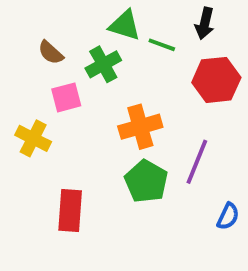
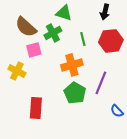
green line: (162, 45) -> (83, 39), moved, turned 56
brown semicircle: (51, 53) -> (26, 27), size x1.6
blue semicircle: (228, 216) -> (117, 111), turned 112

